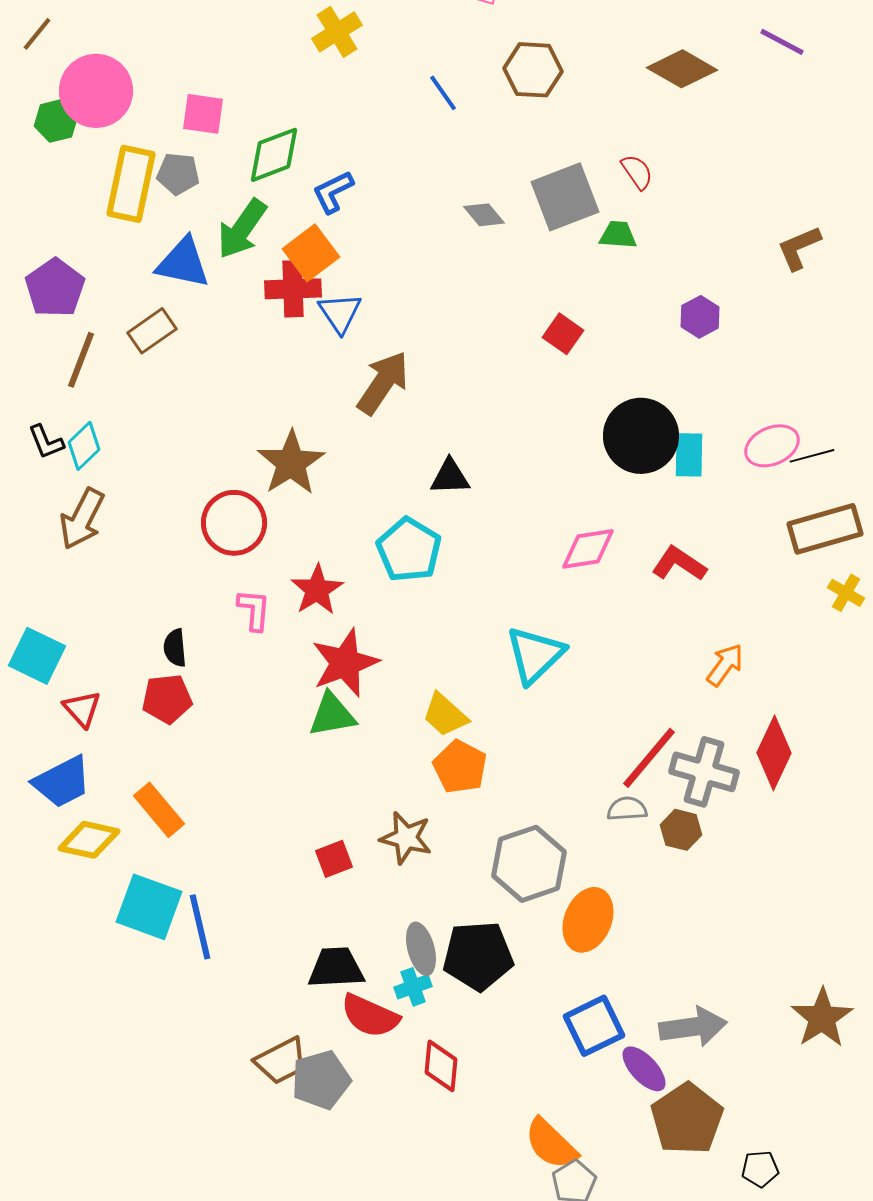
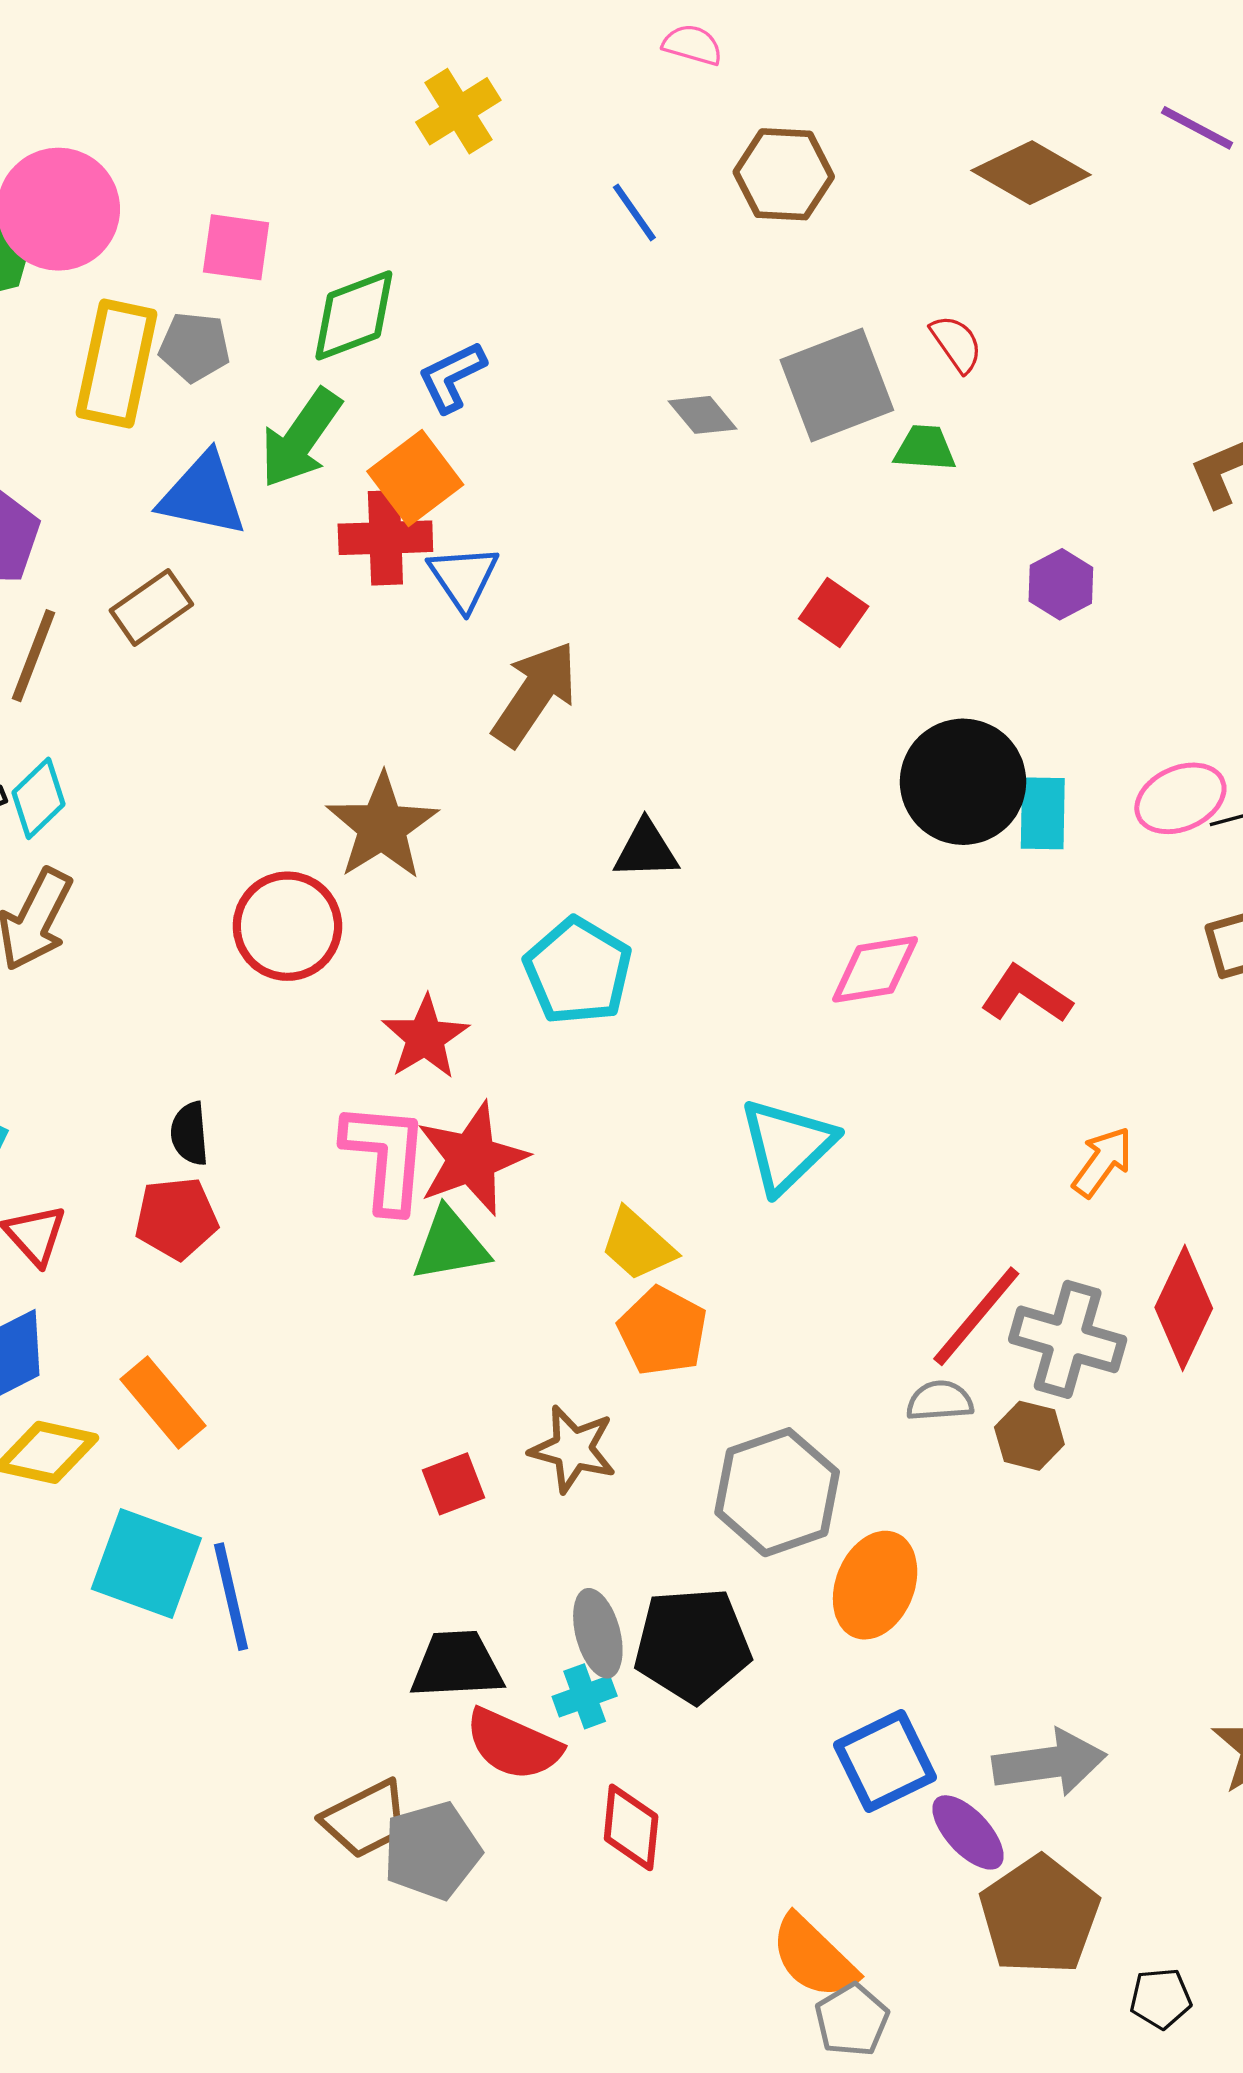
pink L-shape: (254, 610) -> (385, 1157), moved, size x1.6

